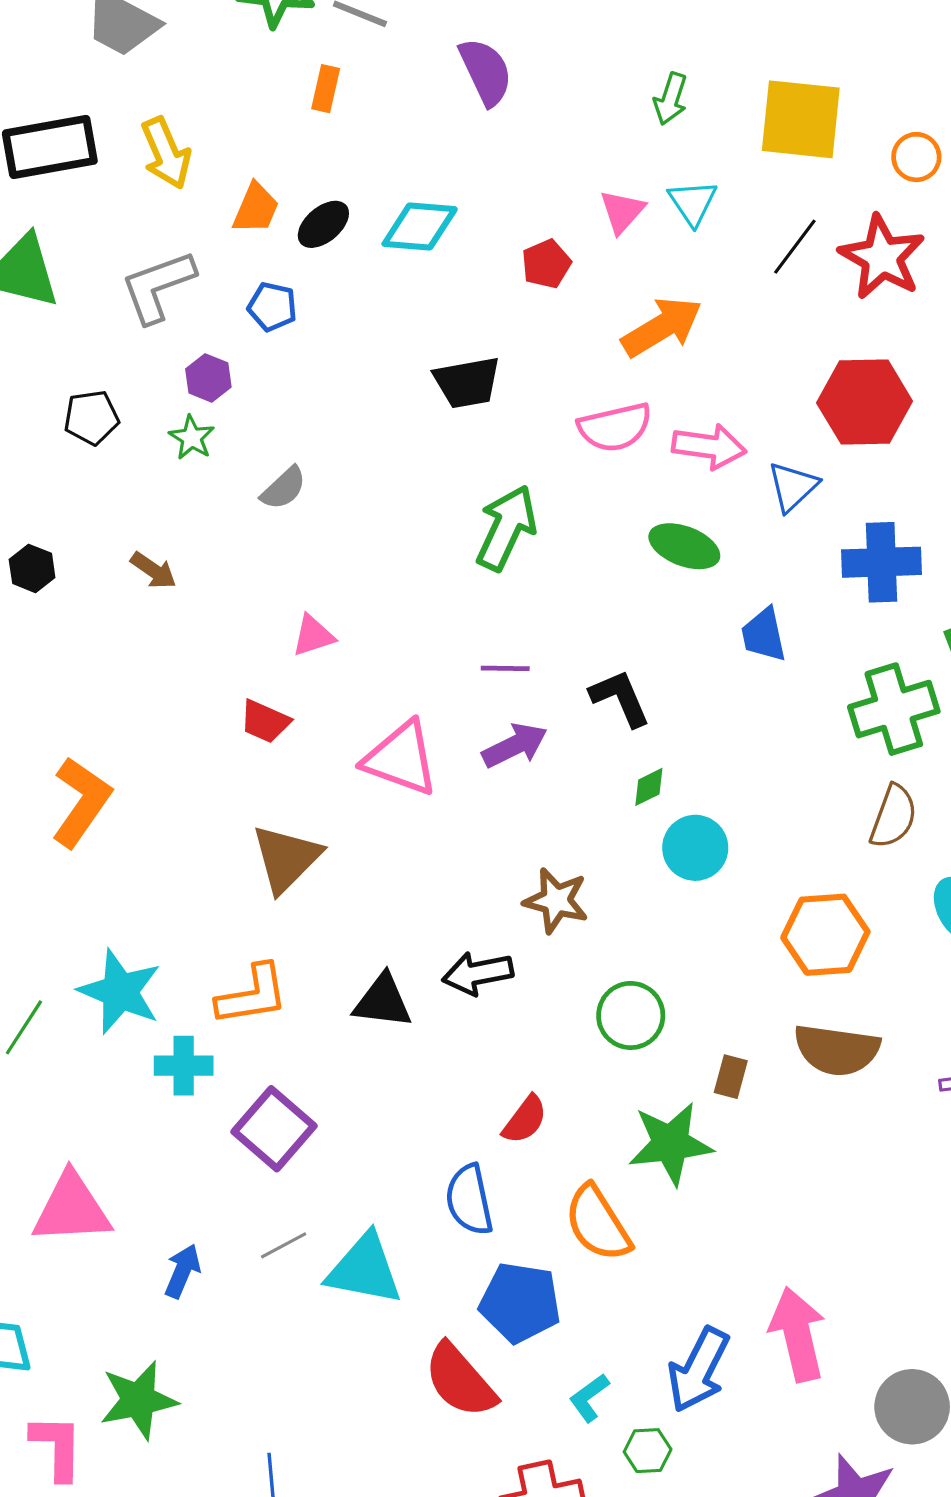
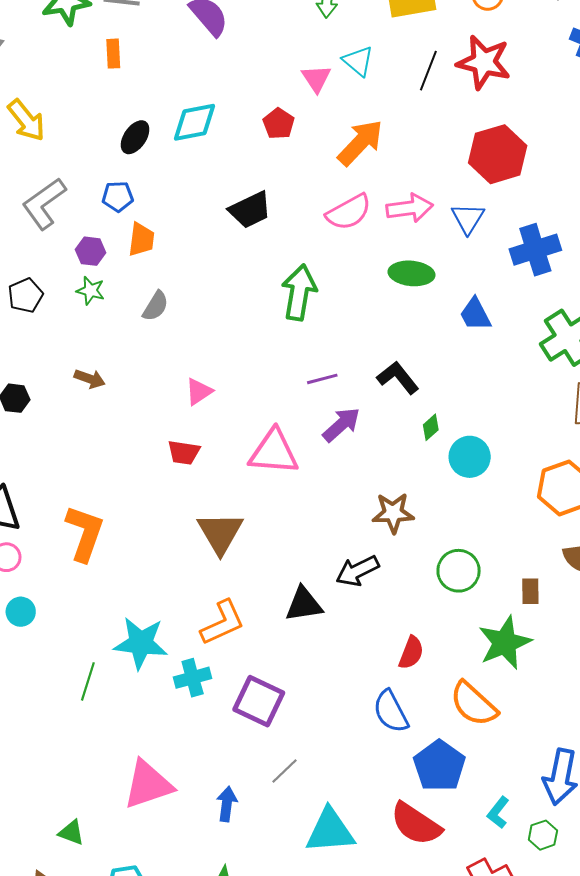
orange trapezoid: (256, 208) -> (141, 239), moved
cyan triangle: (364, 1269) -> (330, 831), moved
blue pentagon: (520, 1302) -> (439, 766), turned -30

